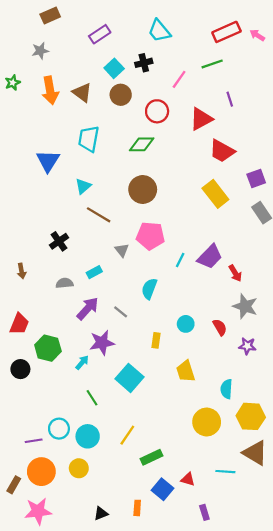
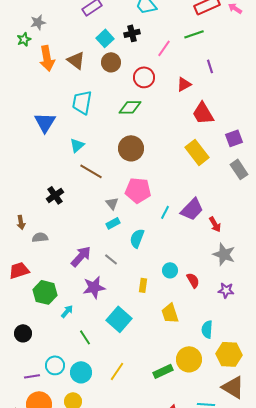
green star: (13, 83) -> (24, 39), moved
red triangle: (201, 119) -> (184, 84), size x0.7
red trapezoid: (222, 151) -> (203, 113), turned 30
cyan rectangle: (94, 272) -> (113, 223), moved
gray semicircle: (64, 283) -> (40, 237), moved
red trapezoid: (19, 324) -> (19, 270), turned -130
red semicircle: (220, 327) -> (193, 280), moved
cyan arrow: (82, 362) -> (67, 311), moved
black circle: (20, 369) -> (23, 333), moved
green rectangle: (152, 457) -> (163, 371), moved

